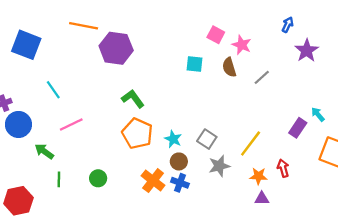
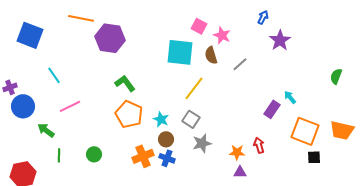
cyan square: (195, 64) -> (180, 52), size x1.8
yellow line: (251, 144) -> (194, 88), moved
orange cross: (153, 181) -> (143, 156), turned 30

